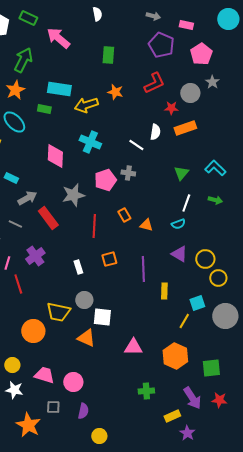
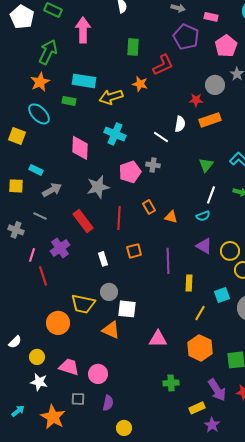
pink arrow: (58, 38) -> (83, 30), turned 50
red L-shape: (154, 83) -> (163, 65), moved
red rectangle: (48, 218) -> (83, 221), moved
yellow line: (184, 321) -> (200, 313), moved

